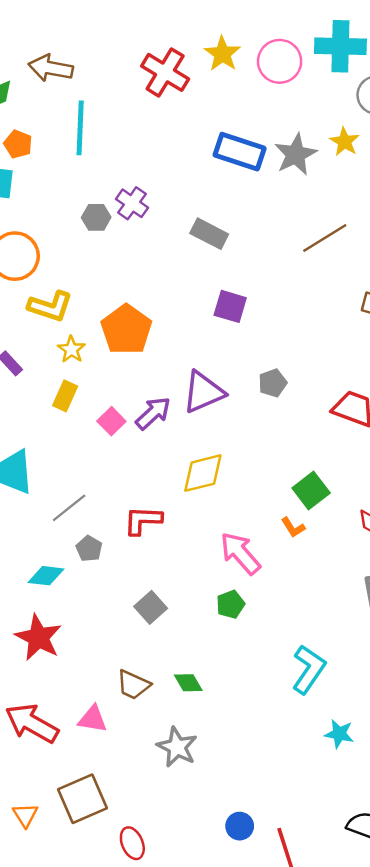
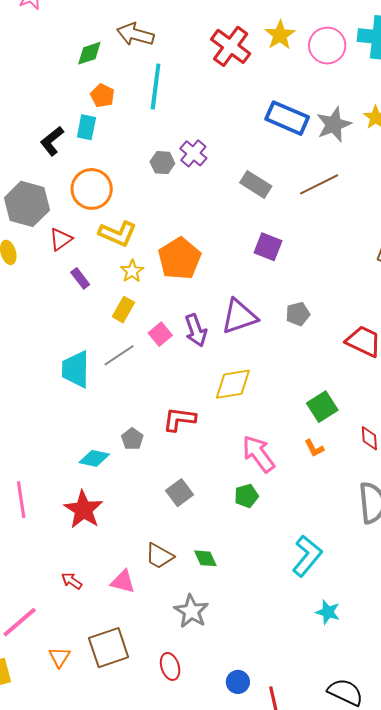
brown line: (325, 238) -> (319, 184), moved
purple arrow: (153, 413) -> (196, 330), turned 108
gray line: (69, 508) -> (119, 355), moved
orange L-shape: (293, 527) -> (314, 448), moved
red arrow: (32, 723) -> (72, 581), size x0.5
red ellipse: (132, 843) -> (170, 666), moved

